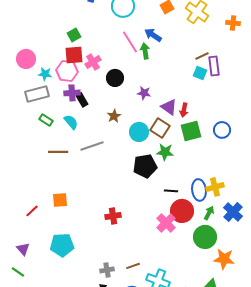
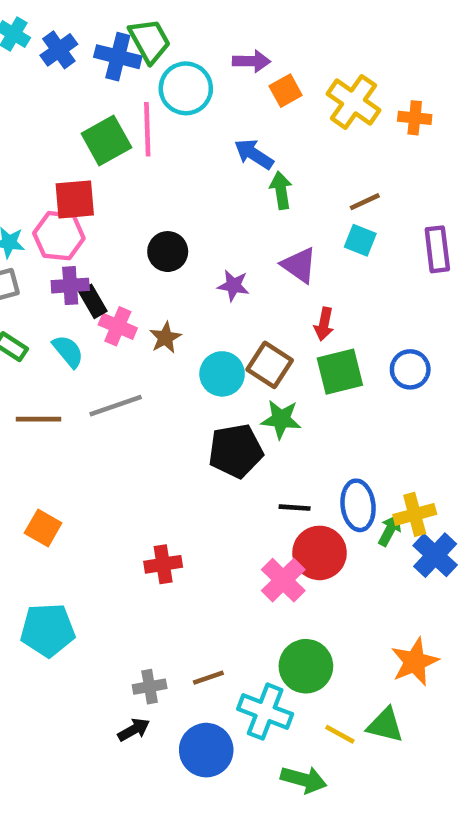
orange cross: (233, 23) -> (415, 118), moved
green square: (74, 35) -> (106, 141), moved, size x1.5
pink line: (130, 42) -> (147, 129), moved, turned 30
green arrow: (145, 51) -> (281, 190), moved
pink cross: (93, 62) -> (118, 326), moved, turned -35
purple rectangle: (214, 66) -> (437, 249), moved
purple triangle: (169, 107) -> (299, 265), moved
yellow cross: (215, 187) -> (415, 514), moved
orange square: (60, 200) -> (43, 528), turned 35
green arrow: (209, 213) -> (390, 530), moved
green circle: (205, 237) -> (306, 666), moved
orange star: (224, 259) -> (415, 662), turned -30

